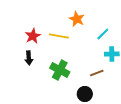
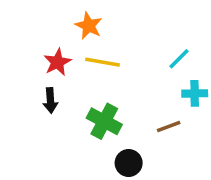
orange star: (77, 19) -> (89, 26), moved
black circle: (85, 94) -> (129, 163), moved

